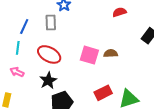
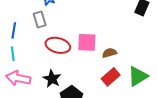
brown semicircle: (111, 53) -> (109, 53), moved
red ellipse: (49, 54) -> (58, 45), moved
pink arrow: (17, 72) -> (18, 78), size x1.6

